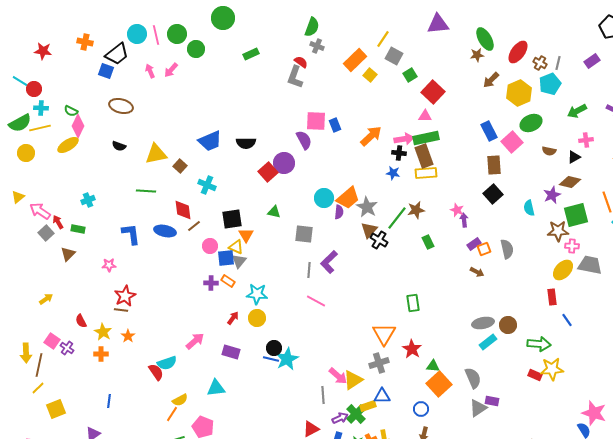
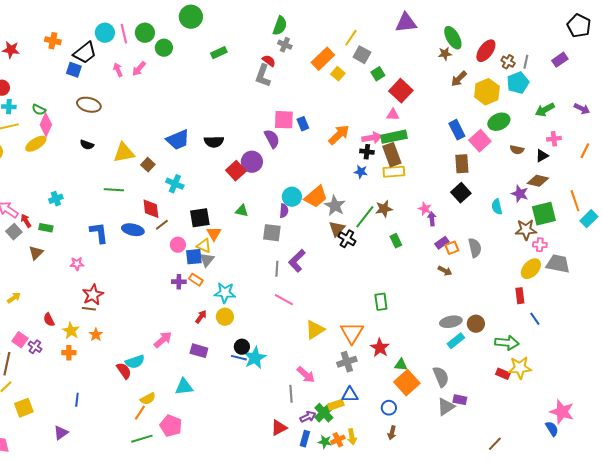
purple star: (552, 195) -> (520, 194), turned -30
purple semicircle: (339, 212) -> (284, 211), moved
yellow triangle: (353, 380) -> (315, 330), moved

